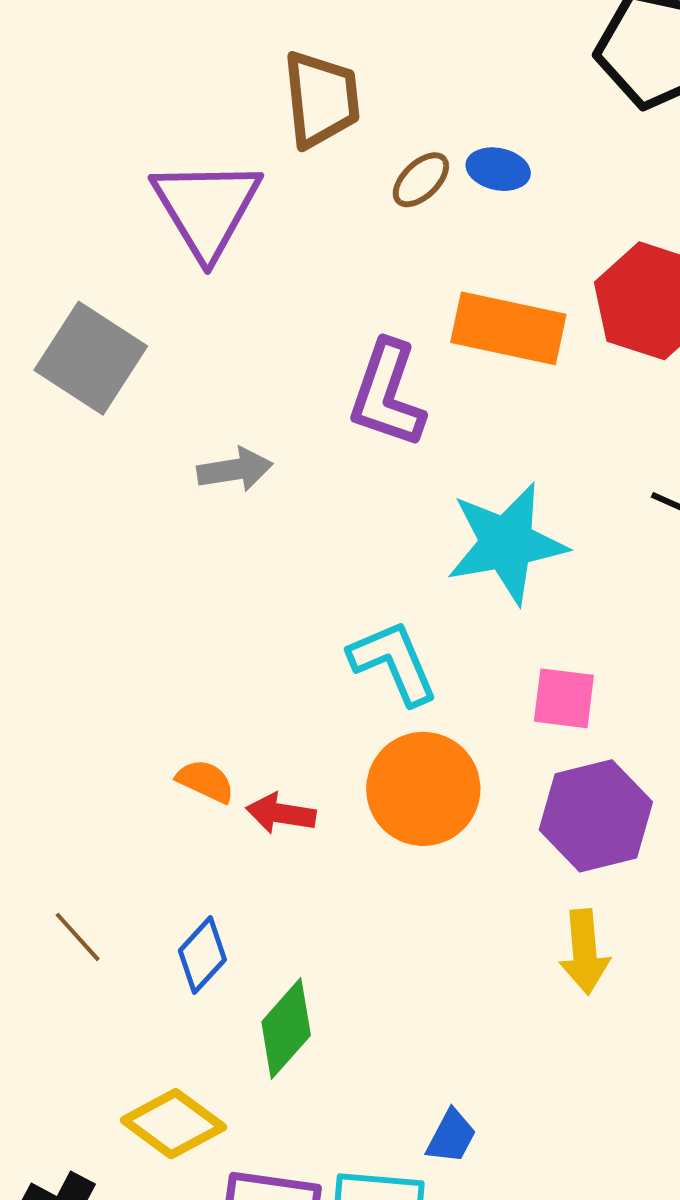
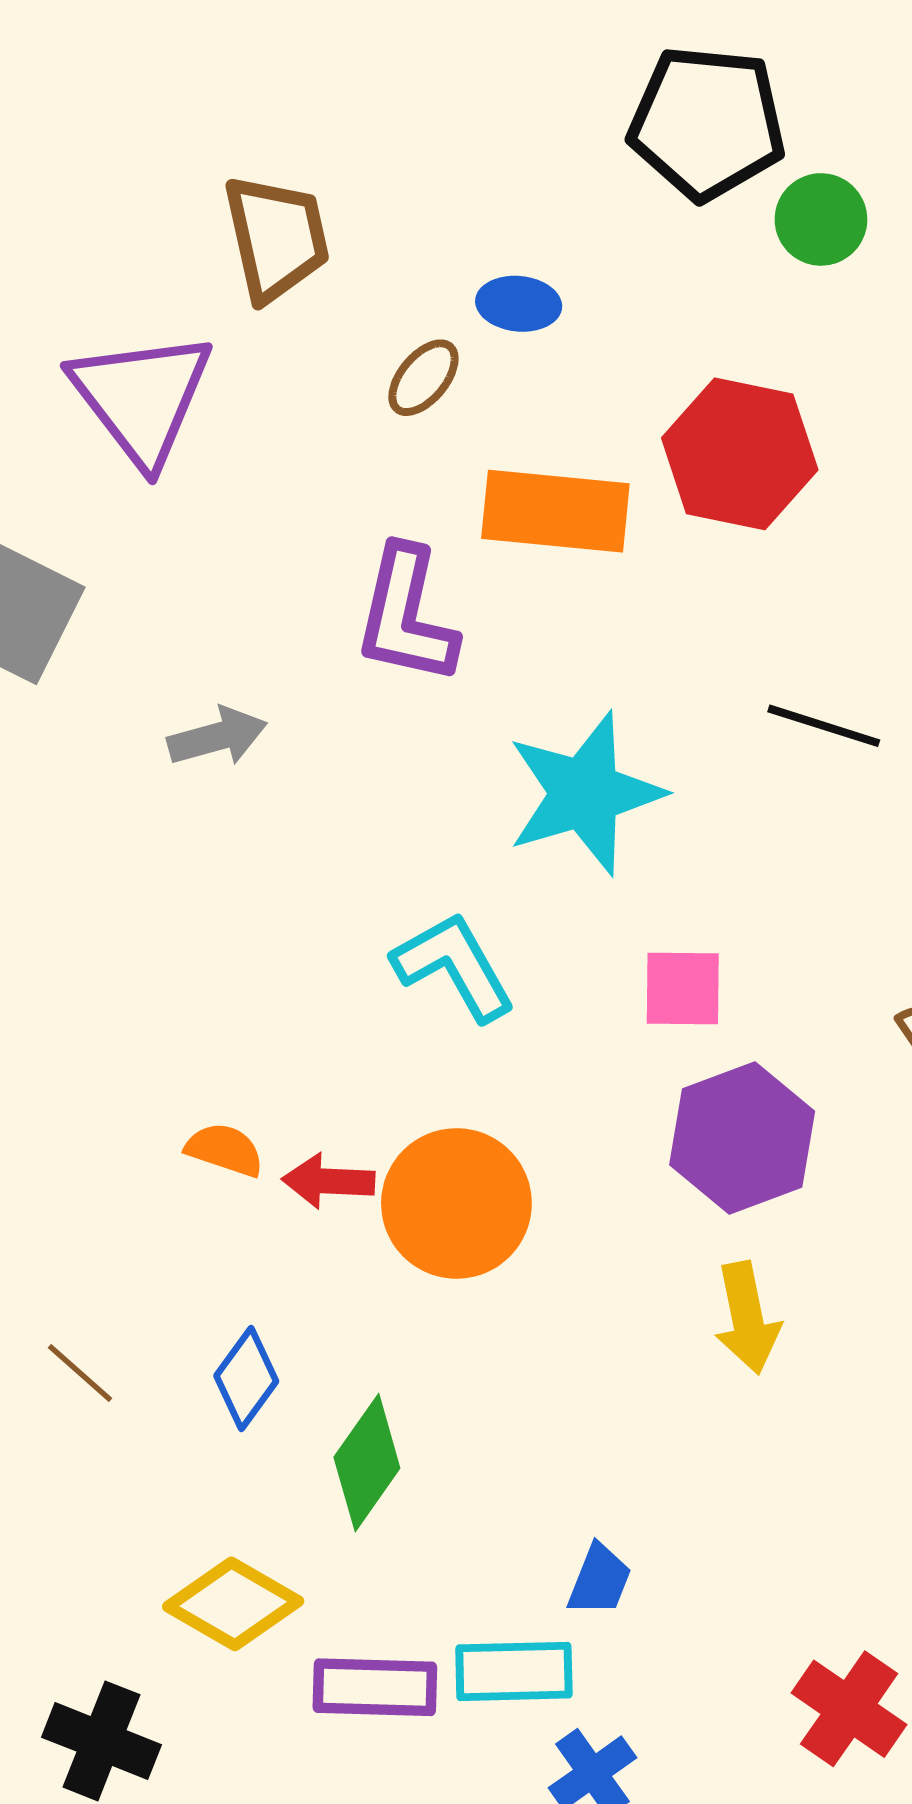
brown ellipse: (421, 180) -> (423, 378), moved
orange circle: (423, 789) -> (456, 1203), moved

